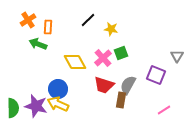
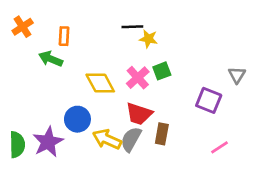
orange cross: (28, 20) -> (23, 27), moved
black line: (88, 20) -> (132, 27), moved, turned 42
gray semicircle: (128, 85) -> (131, 139), moved
yellow arrow: (58, 104) -> (107, 139), moved
purple star: (36, 106) -> (48, 142), turned 30

